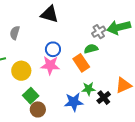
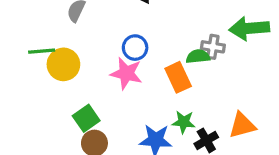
gray cross: (99, 32) -> (213, 47), moved, turned 32
yellow circle: (21, 71) -> (63, 64), moved

